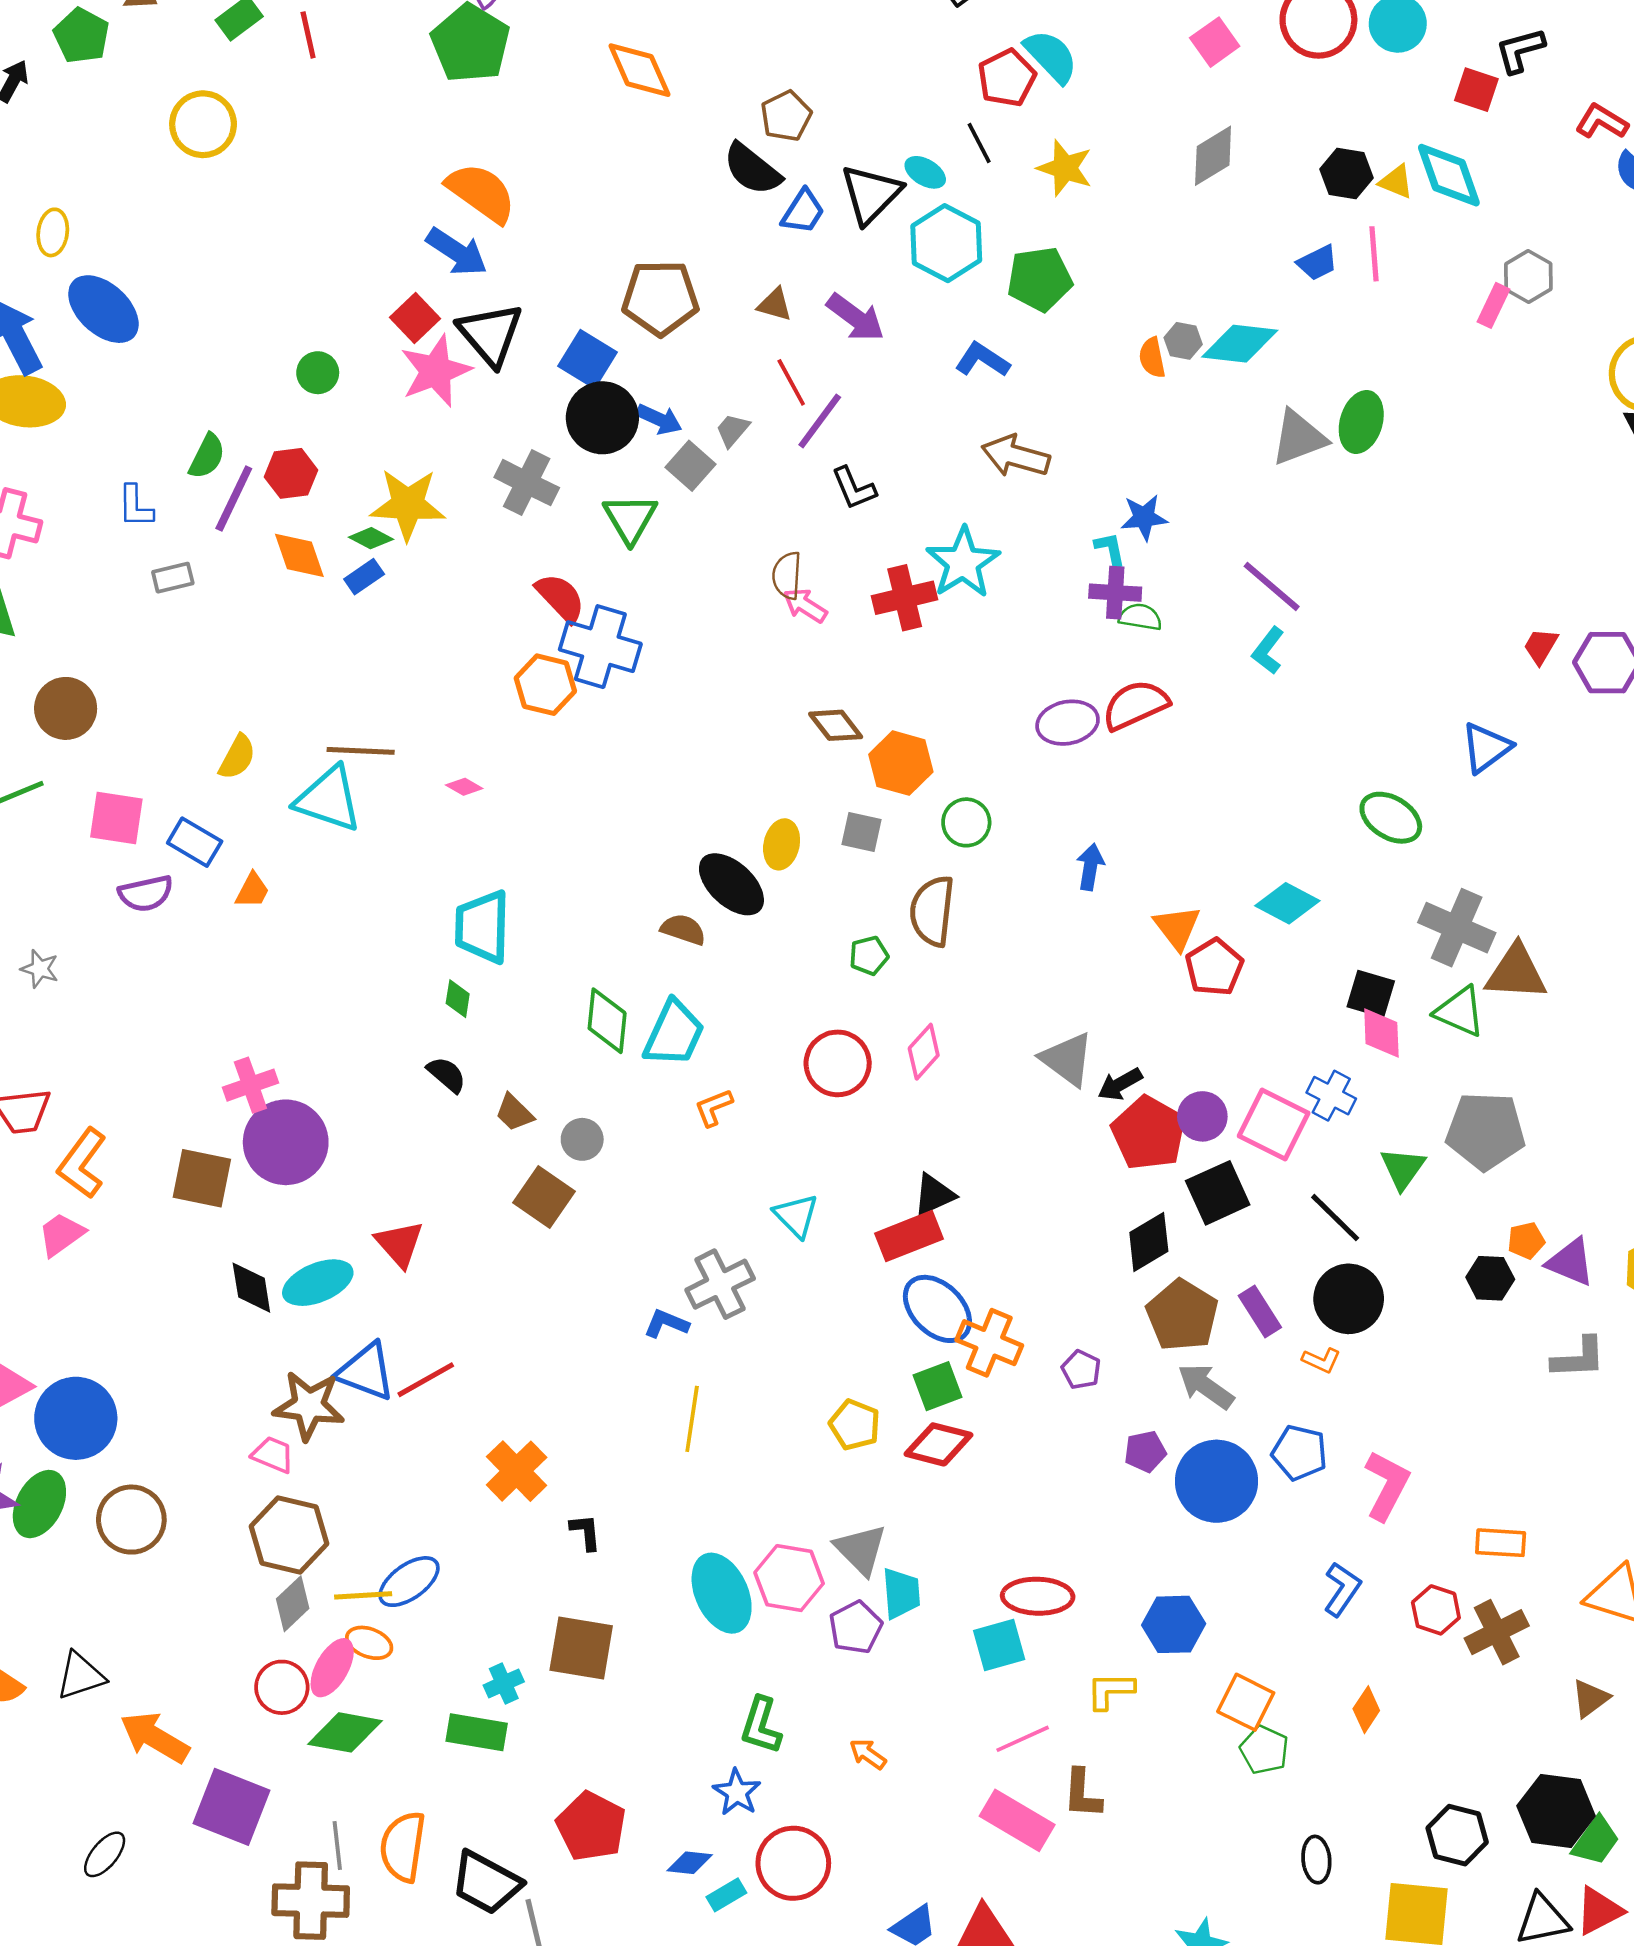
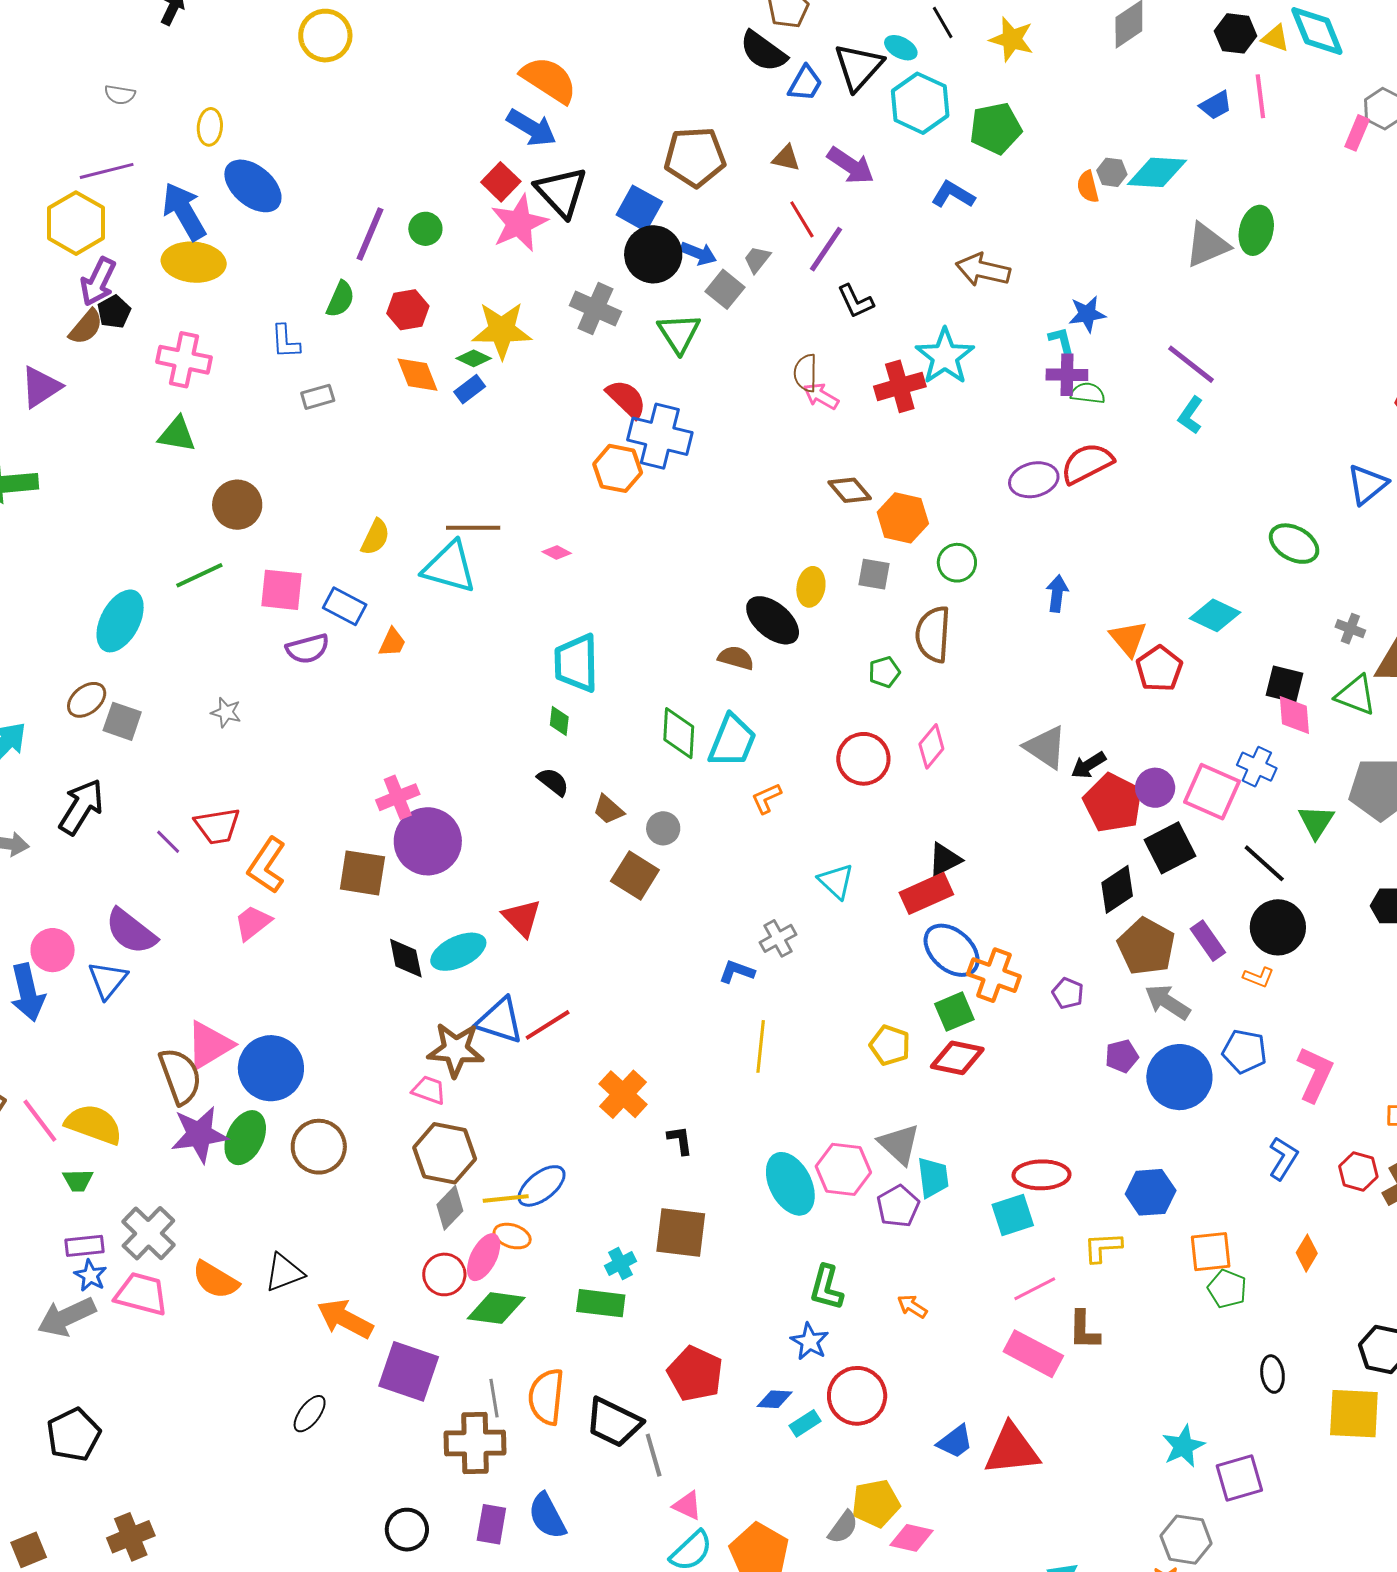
purple line: (234, 499) -> (370, 234), moved
gray cross: (1457, 928) -> (1350, 629), size x0.5
gray cross: (720, 1284) -> (778, 938), size x0.7
orange square: (1246, 1702) -> (1211, 1252), turned -30

